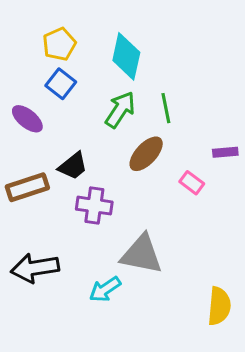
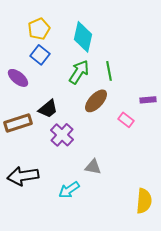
purple cross: (94, 206) -> (62, 135), turned 35
gray triangle: (142, 254) -> (93, 167), size x0.6

